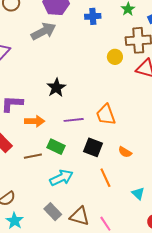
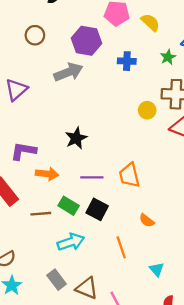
black square: (93, 147) -> (97, 209), moved

